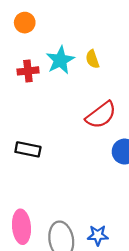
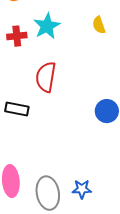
yellow semicircle: (92, 59) -> (99, 25), moved
red semicircle: (101, 115) -> (46, 77), moved, turned 136

